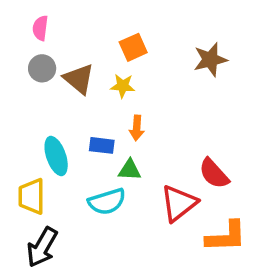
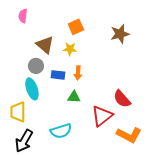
gray circle: (42, 68) -> (36, 66), moved
blue rectangle: (102, 145) -> (58, 75), moved
cyan semicircle: (107, 202) -> (61, 131), moved
orange L-shape: (226, 237) -> (129, 135), turned 30

